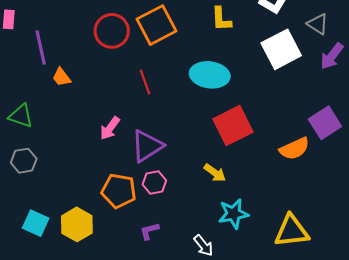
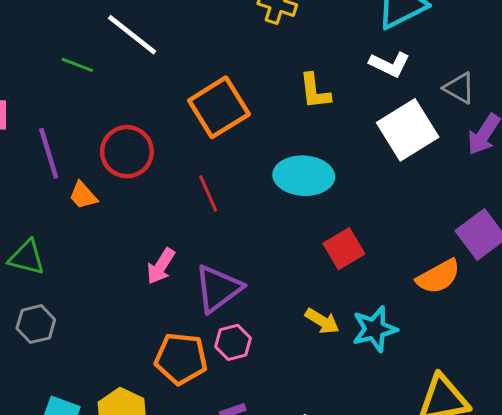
red circle: (112, 31) -> (127, 152), moved
red square: (233, 125) -> (344, 249), size x0.7
cyan star: (233, 214) -> (375, 329), moved

